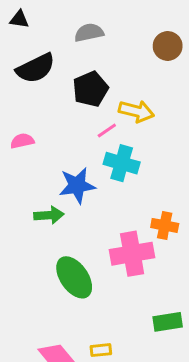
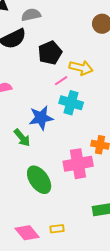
gray semicircle: (89, 33) -> (31, 15), moved
green arrow: (49, 215) -> (22, 138), turned 54

